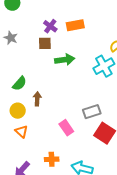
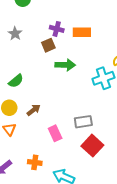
purple cross: (50, 26) -> (57, 29), turned -32
brown square: (45, 43) -> (48, 45), turned -32
brown arrow: (37, 99) -> (34, 110), moved, turned 40

